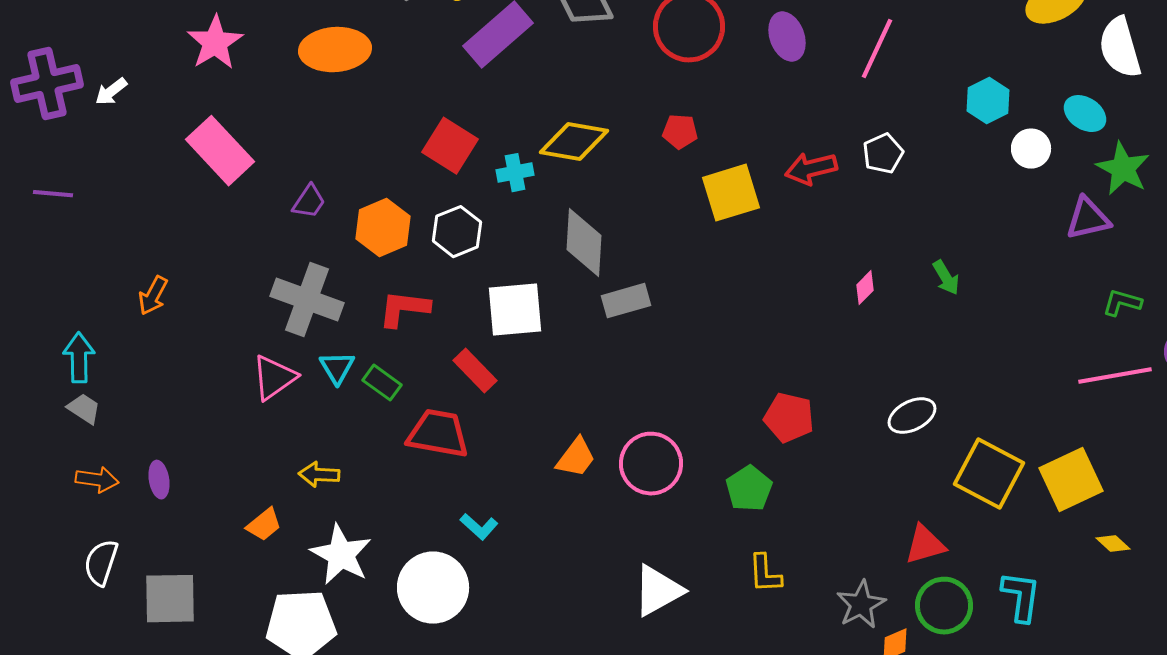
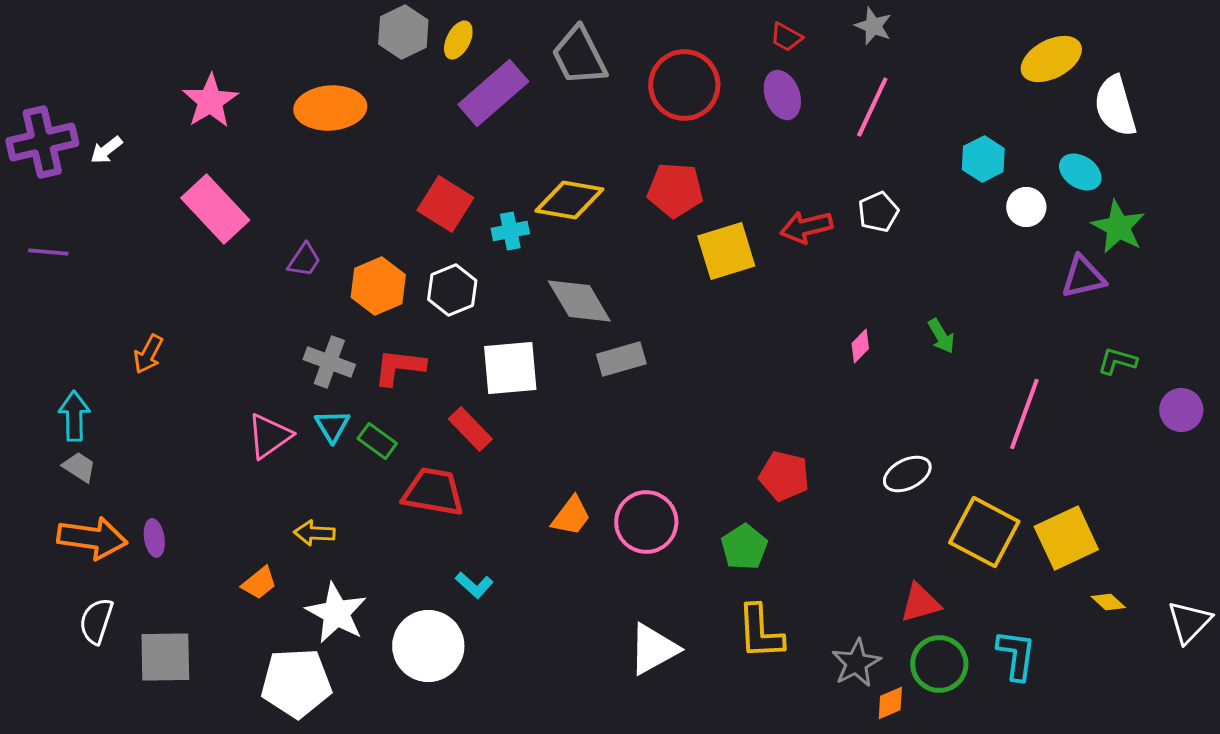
red pentagon: (680, 132) -> (675, 190), size x1.6
gray diamond: (584, 243) -> (579, 301), turned -34
gray cross: (307, 300) -> (329, 362), moved, size x0.7
pink line: (1115, 376) -> (1024, 414), moved, turned -60
orange arrow: (97, 480) -> (92, 538), size x1.6
yellow L-shape: (765, 574) -> (760, 632), size x1.4

